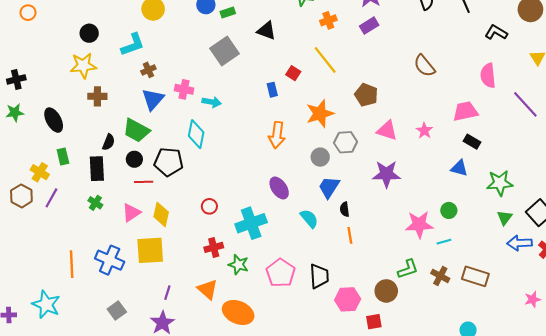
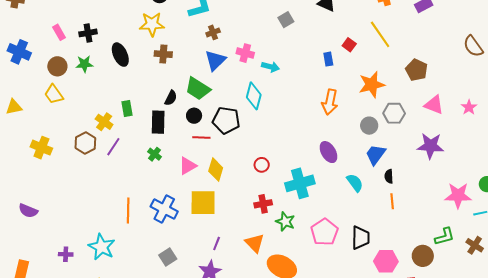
gray square: (225, 51) -> (286, 20), size x0.6
black ellipse: (54, 120) -> (120, 55), moved

